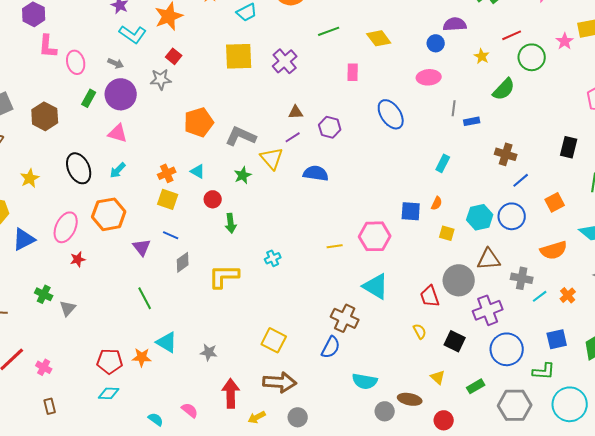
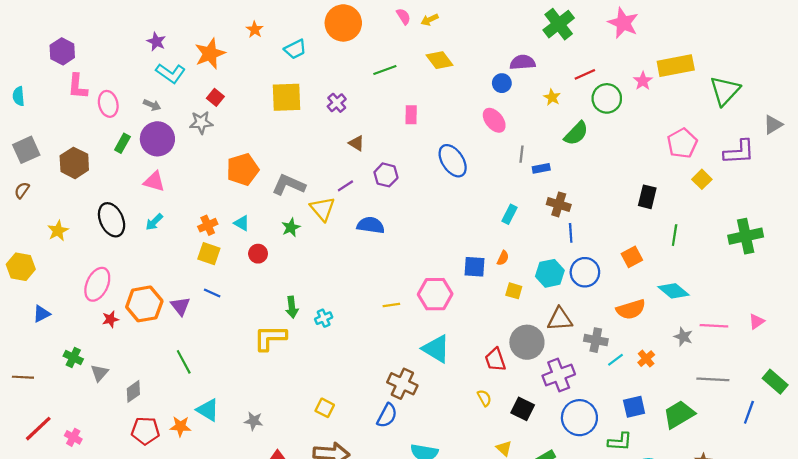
yellow diamond: (379, 38) -> (440, 60), moved
purple cross: (285, 61) -> (337, 103), size x0.7
pink ellipse: (429, 77) -> (494, 120), turned 55
brown triangle: (296, 112) -> (356, 143), moved, turned 35
brown cross: (506, 154) -> (559, 204), moved
blue line: (521, 180) -> (571, 233), moved, turned -54
orange hexagon: (109, 214) -> (144, 304), moved
green arrow: (231, 223) -> (292, 307), moved
blue triangle: (24, 239) -> (42, 314), moved, size x0.7
gray diamond: (183, 262) -> (133, 391), moved
yellow square: (274, 340) -> (325, 408), size x0.7

